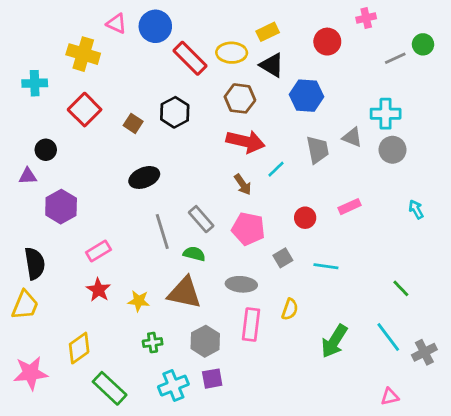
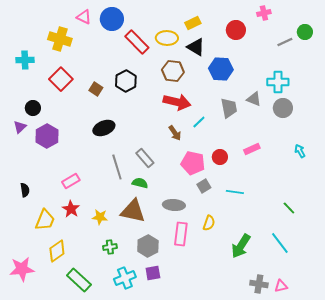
purple triangle: (28, 176) -> (20, 127), turned -40
purple hexagon: (61, 207) -> (47, 136), moved
pink pentagon: (248, 229) -> (193, 163), moved
black semicircle: (35, 263) -> (25, 190), size x0.6
yellow trapezoid: (25, 305) -> (45, 220), moved
gray cross: (424, 352) -> (259, 284), moved, turned 36

